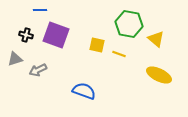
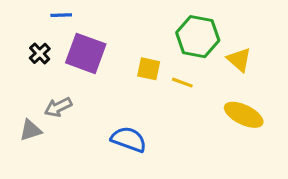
black cross: (26, 35) -> (40, 53), turned 32
gray triangle: (15, 59) -> (31, 130), moved

